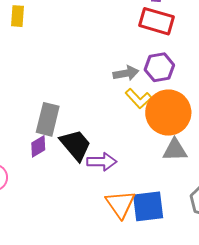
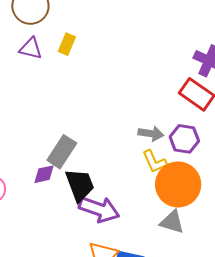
purple arrow: (102, 162) -> (99, 209), size x1.4

